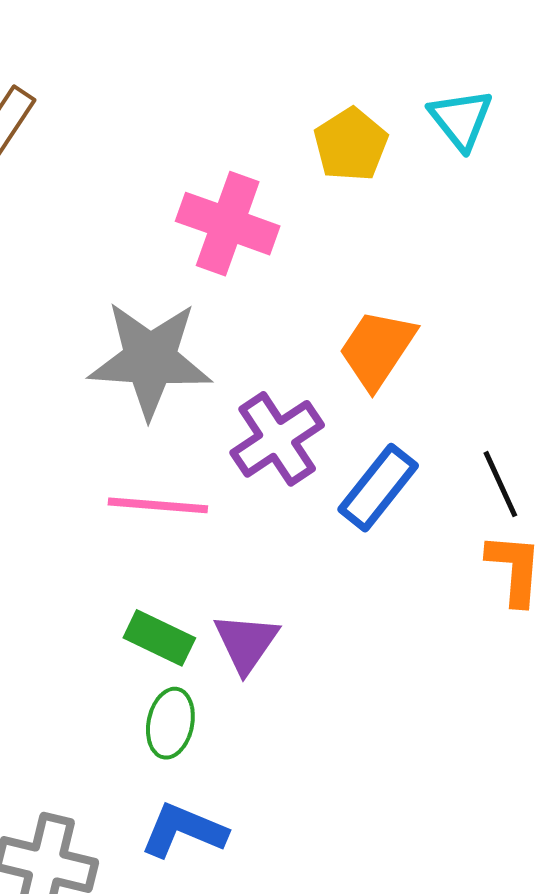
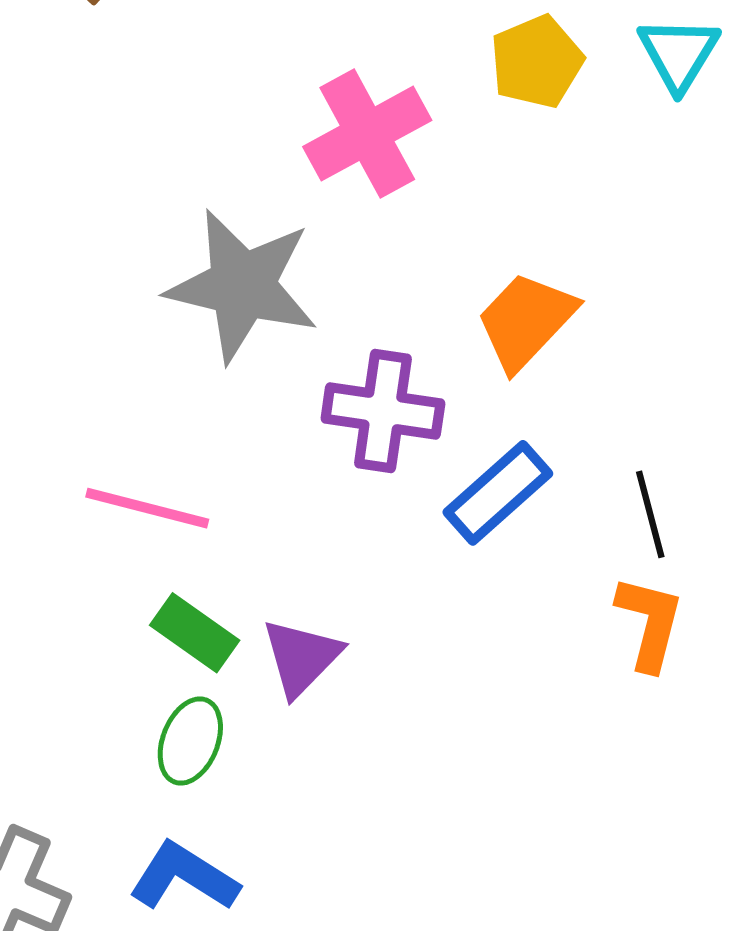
pink cross: (228, 224) -> (367, 134), turned 32
purple cross: (277, 439) -> (383, 411), turned 32
pink line: (158, 505) -> (147, 508), moved

